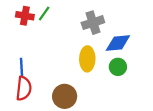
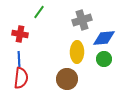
red cross: (25, 16) -> (20, 34), moved
brown circle: (65, 96) -> (67, 79), moved

